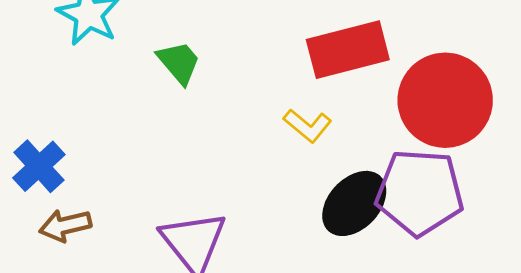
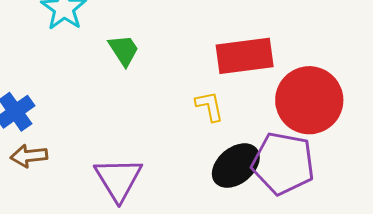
yellow L-shape: (308, 126) -> (209, 106), turned -148

